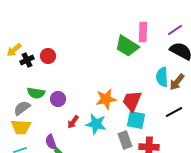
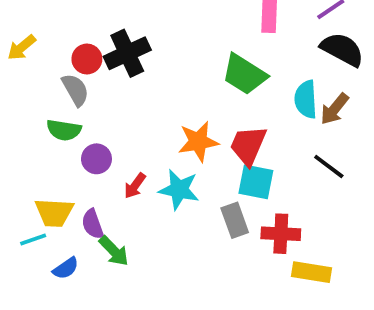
green trapezoid: (127, 46) -> (244, 74), moved
black cross: (27, 60) -> (127, 53), moved, size x1.6
purple circle: (58, 99) -> (96, 159), moved
gray semicircle: (22, 108) -> (75, 90), moved, turned 96
black line: (174, 112) -> (329, 167), turned 66
yellow trapezoid: (21, 127) -> (54, 213), moved

